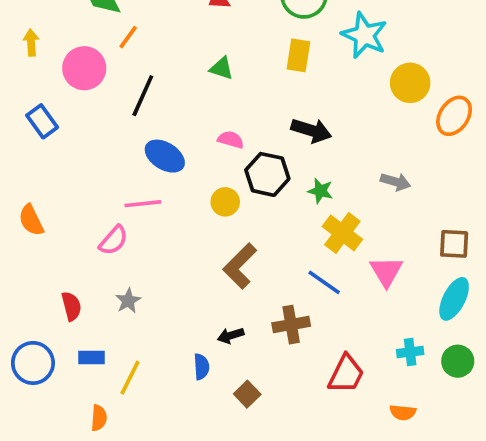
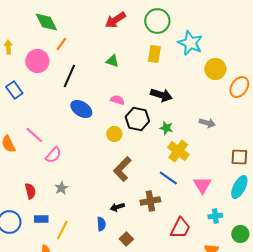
pink line: (143, 204) -> (34, 135), moved, turned 48
pink triangle: (386, 271) -> (202, 185), moved
green circle: (458, 361) -> (240, 234), moved

